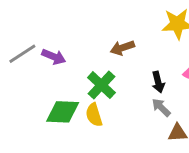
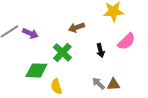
gray arrow: (161, 107) -> (98, 83), moved
yellow semicircle: (94, 115) -> (56, 86), moved

